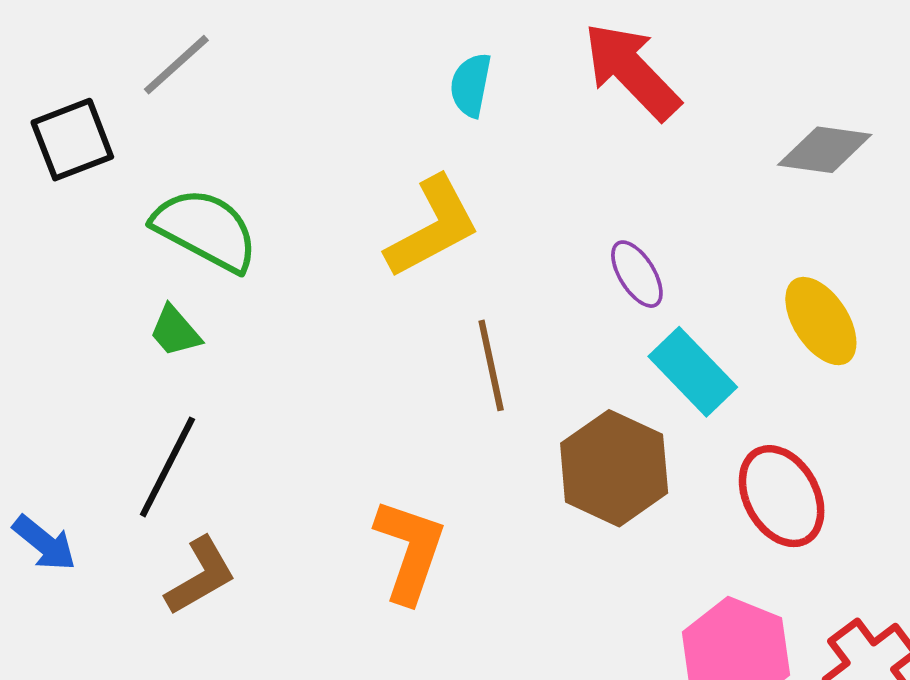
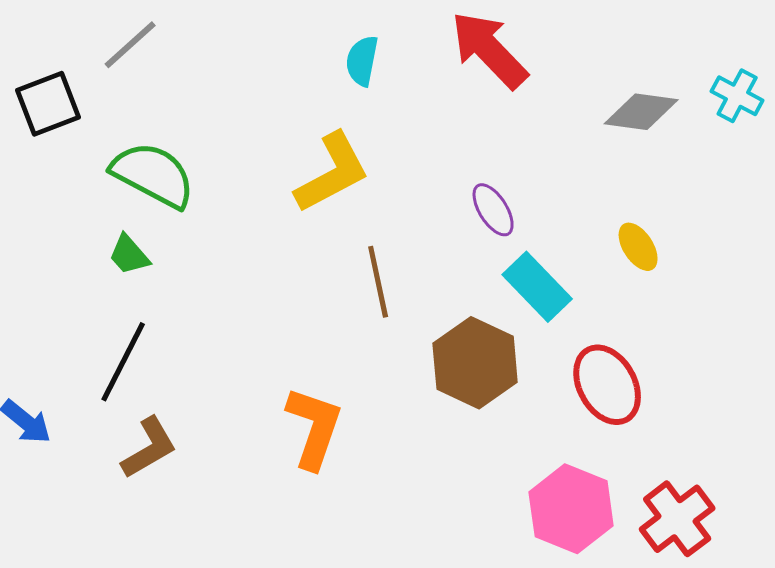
yellow ellipse: (821, 321) -> (638, 247), size x0.7

